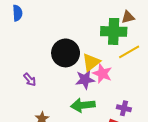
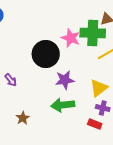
yellow triangle: (91, 62) -> (99, 88), moved
pink star: (102, 73) -> (71, 38), moved

